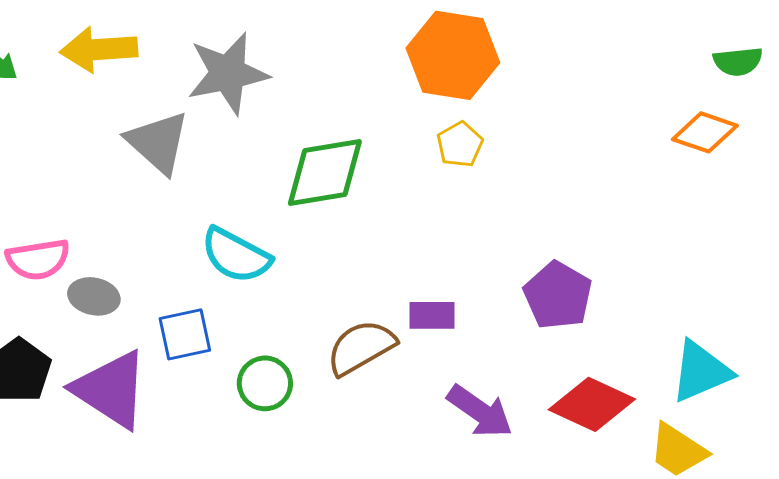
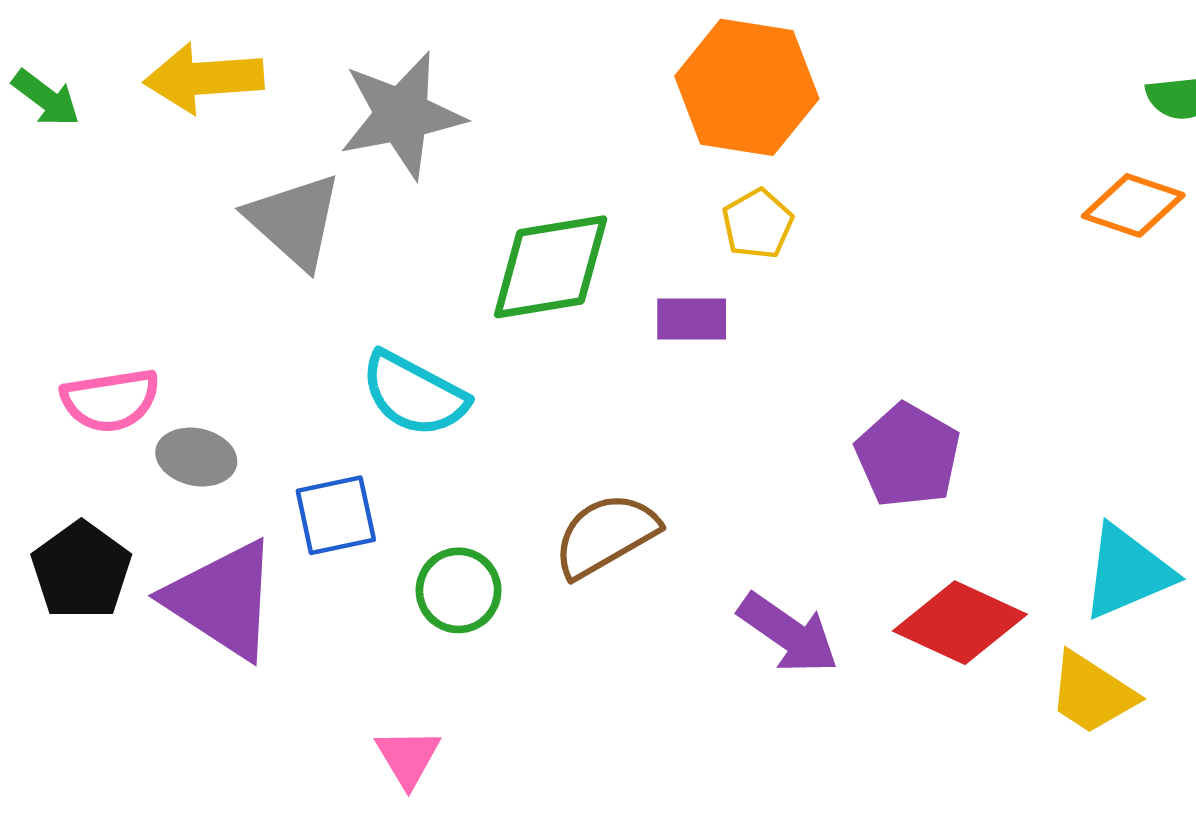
purple rectangle: (432, 315) -> (692, 319), moved

